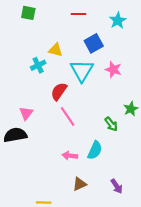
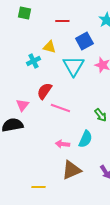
red line: (78, 14) -> (62, 21), moved
red semicircle: (59, 91) -> (44, 91), moved
pink line: (68, 116) -> (60, 108), turned -36
brown triangle: (80, 184) -> (71, 170), size x1.5

